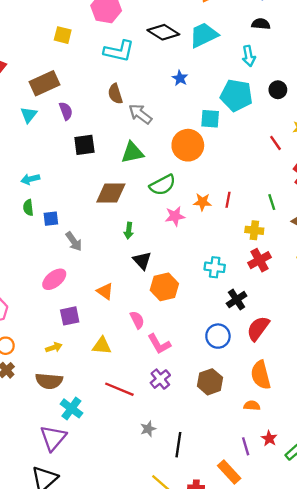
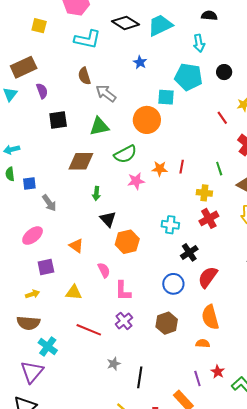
pink L-shape: (159, 344) -> (123, 291), turned 30

